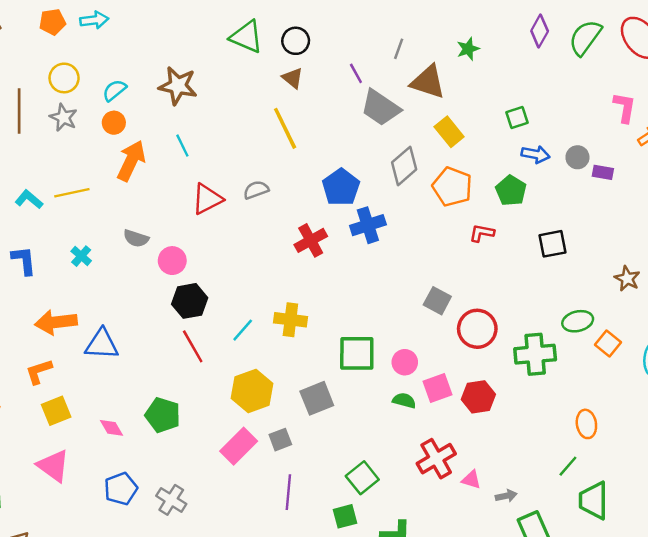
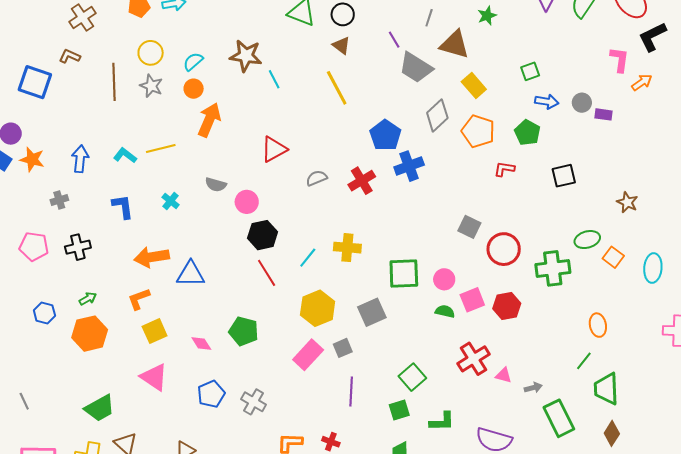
cyan line: (182, 146) -> (274, 79), moved
gray semicircle: (256, 190) -> (317, 178), moved

